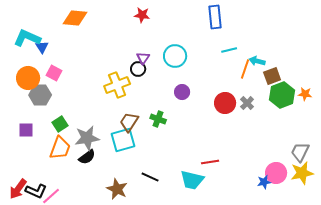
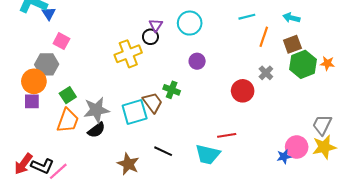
cyan arrow: (257, 61) -> (291, 18), moved
orange circle: (28, 78) -> (34, 81), moved
red circle: (225, 103) -> (243, 91), moved
brown trapezoid: (129, 122) -> (153, 103), moved, turned 110

